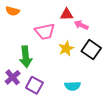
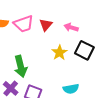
red triangle: (67, 14) -> (46, 25), moved, turned -40
pink trapezoid: (45, 32) -> (24, 24), moved

